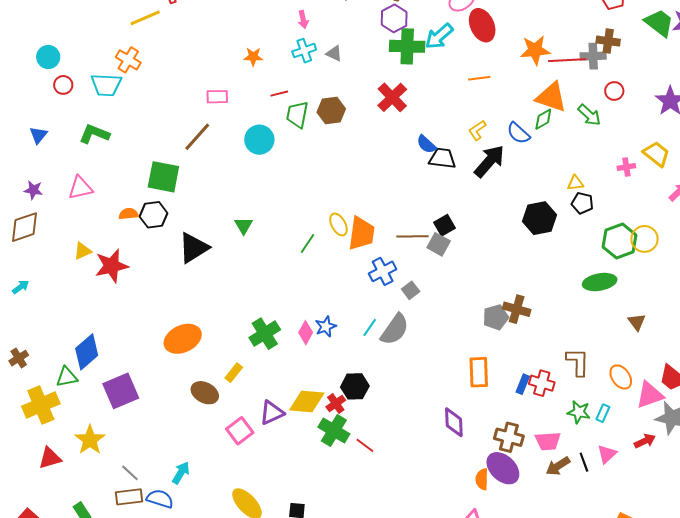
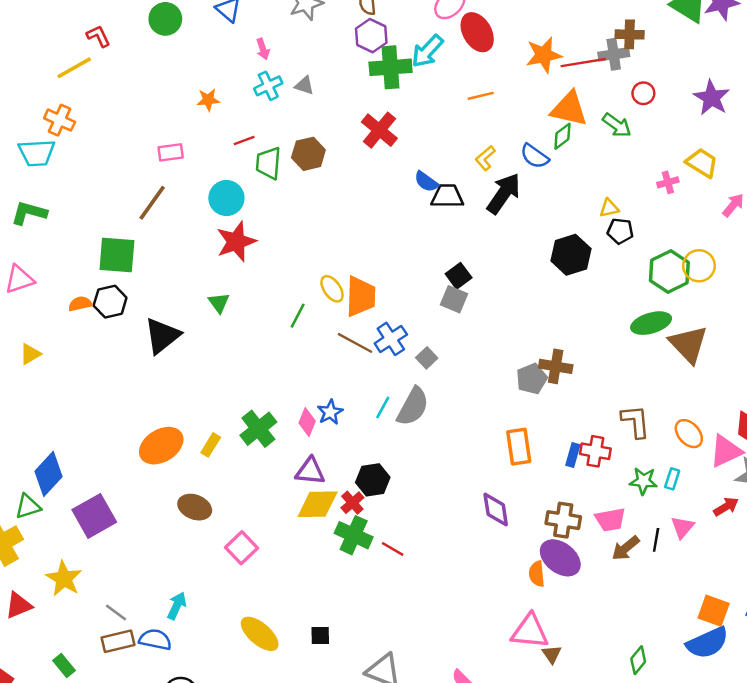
brown line: (413, 236) -> (355, 343), moved, turned 36
red star: (112, 266) -> (236, 242), moved
brown triangle: (637, 322) -> (688, 344), moved, size x1.8
yellow rectangle: (234, 373) -> (211, 445), moved
purple triangle: (272, 413) -> (310, 471), moved, turned 36
black line: (584, 462) -> (656, 540), turned 36

